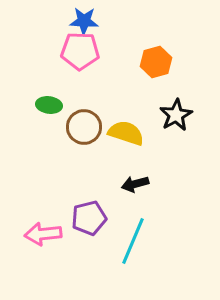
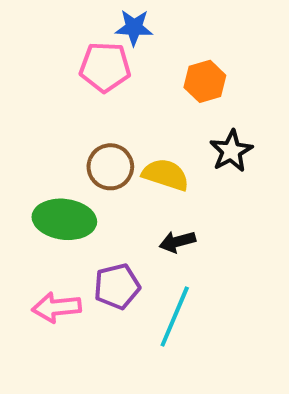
blue star: (84, 21) -> (134, 28), moved
green ellipse: (49, 105) -> (64, 219), moved, size x1.8

